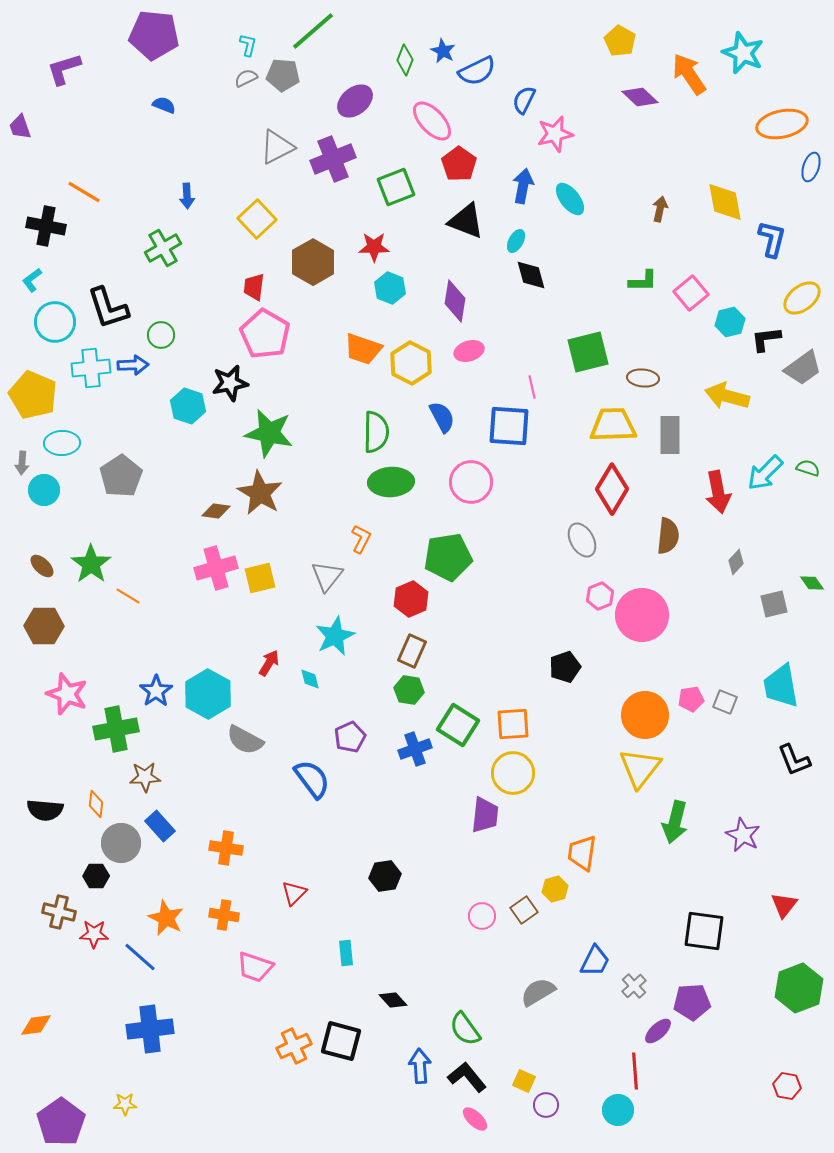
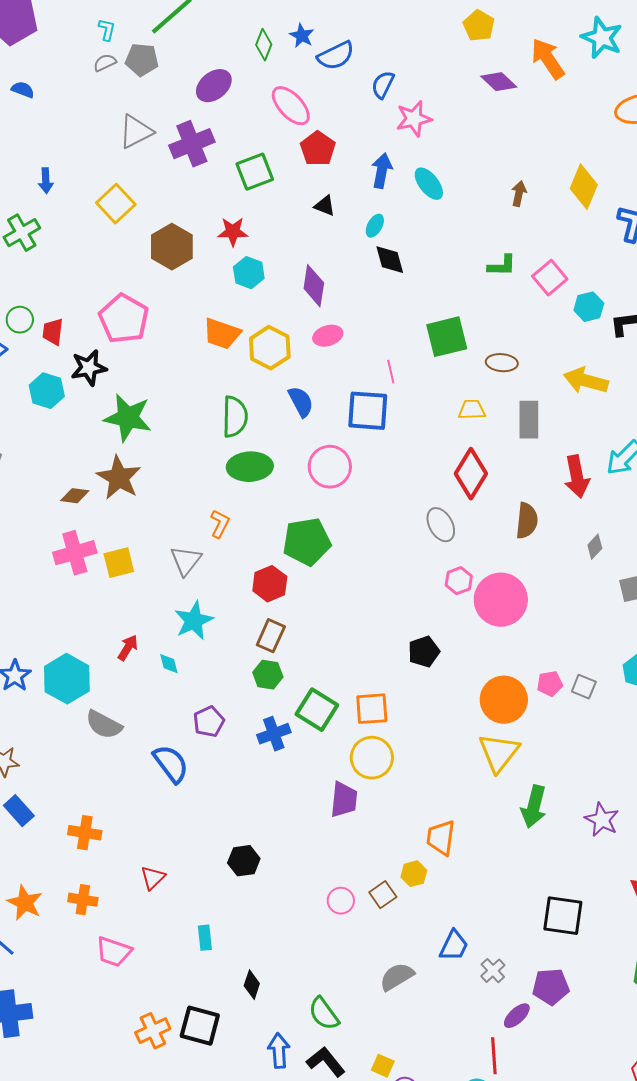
yellow diamond: (725, 202) -> (584, 187), turned 33
black triangle: (466, 221) -> (325, 206), size x0.6
red trapezoid: (254, 287) -> (53, 332), moved
yellow trapezoid: (613, 425) -> (472, 410), size x0.6
black diamond: (393, 1000) -> (252, 985), turned 60

